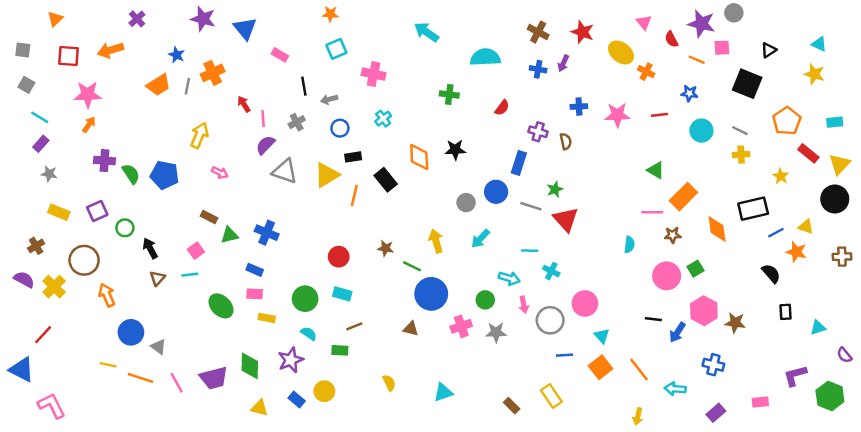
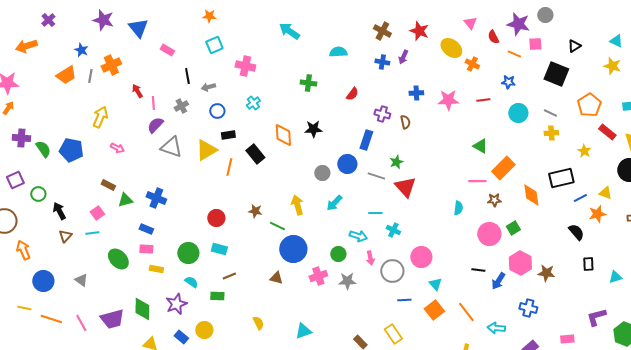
cyan semicircle: (485, 57) -> (338, 52), size x0.7
orange star: (796, 252) -> (597, 214), turned -30
gray triangle: (159, 347) -> (81, 280), moved

